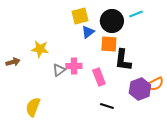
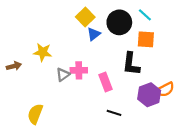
cyan line: (136, 14) -> (145, 15), turned 64
yellow square: (80, 16) -> (85, 17), turned -30
orange square: (109, 44) -> (146, 39), moved

